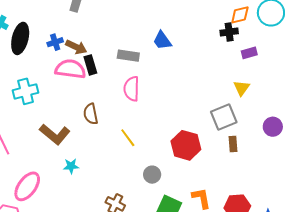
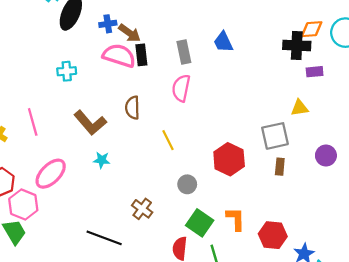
black cross: (229, 32) -> (297, 45), size x1.4
gray rectangle: (128, 56) -> (184, 52), turned 60
yellow triangle: (242, 88) -> (300, 108), turned 36
cyan cross: (26, 91) -> (67, 71), size x0.7

